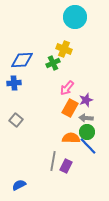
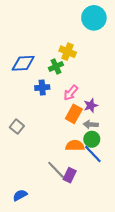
cyan circle: (75, 17) -> (94, 18), moved
blue cross: (14, 83) -> (42, 88), moved
gray line: (53, 161) -> (56, 170), turned -54

